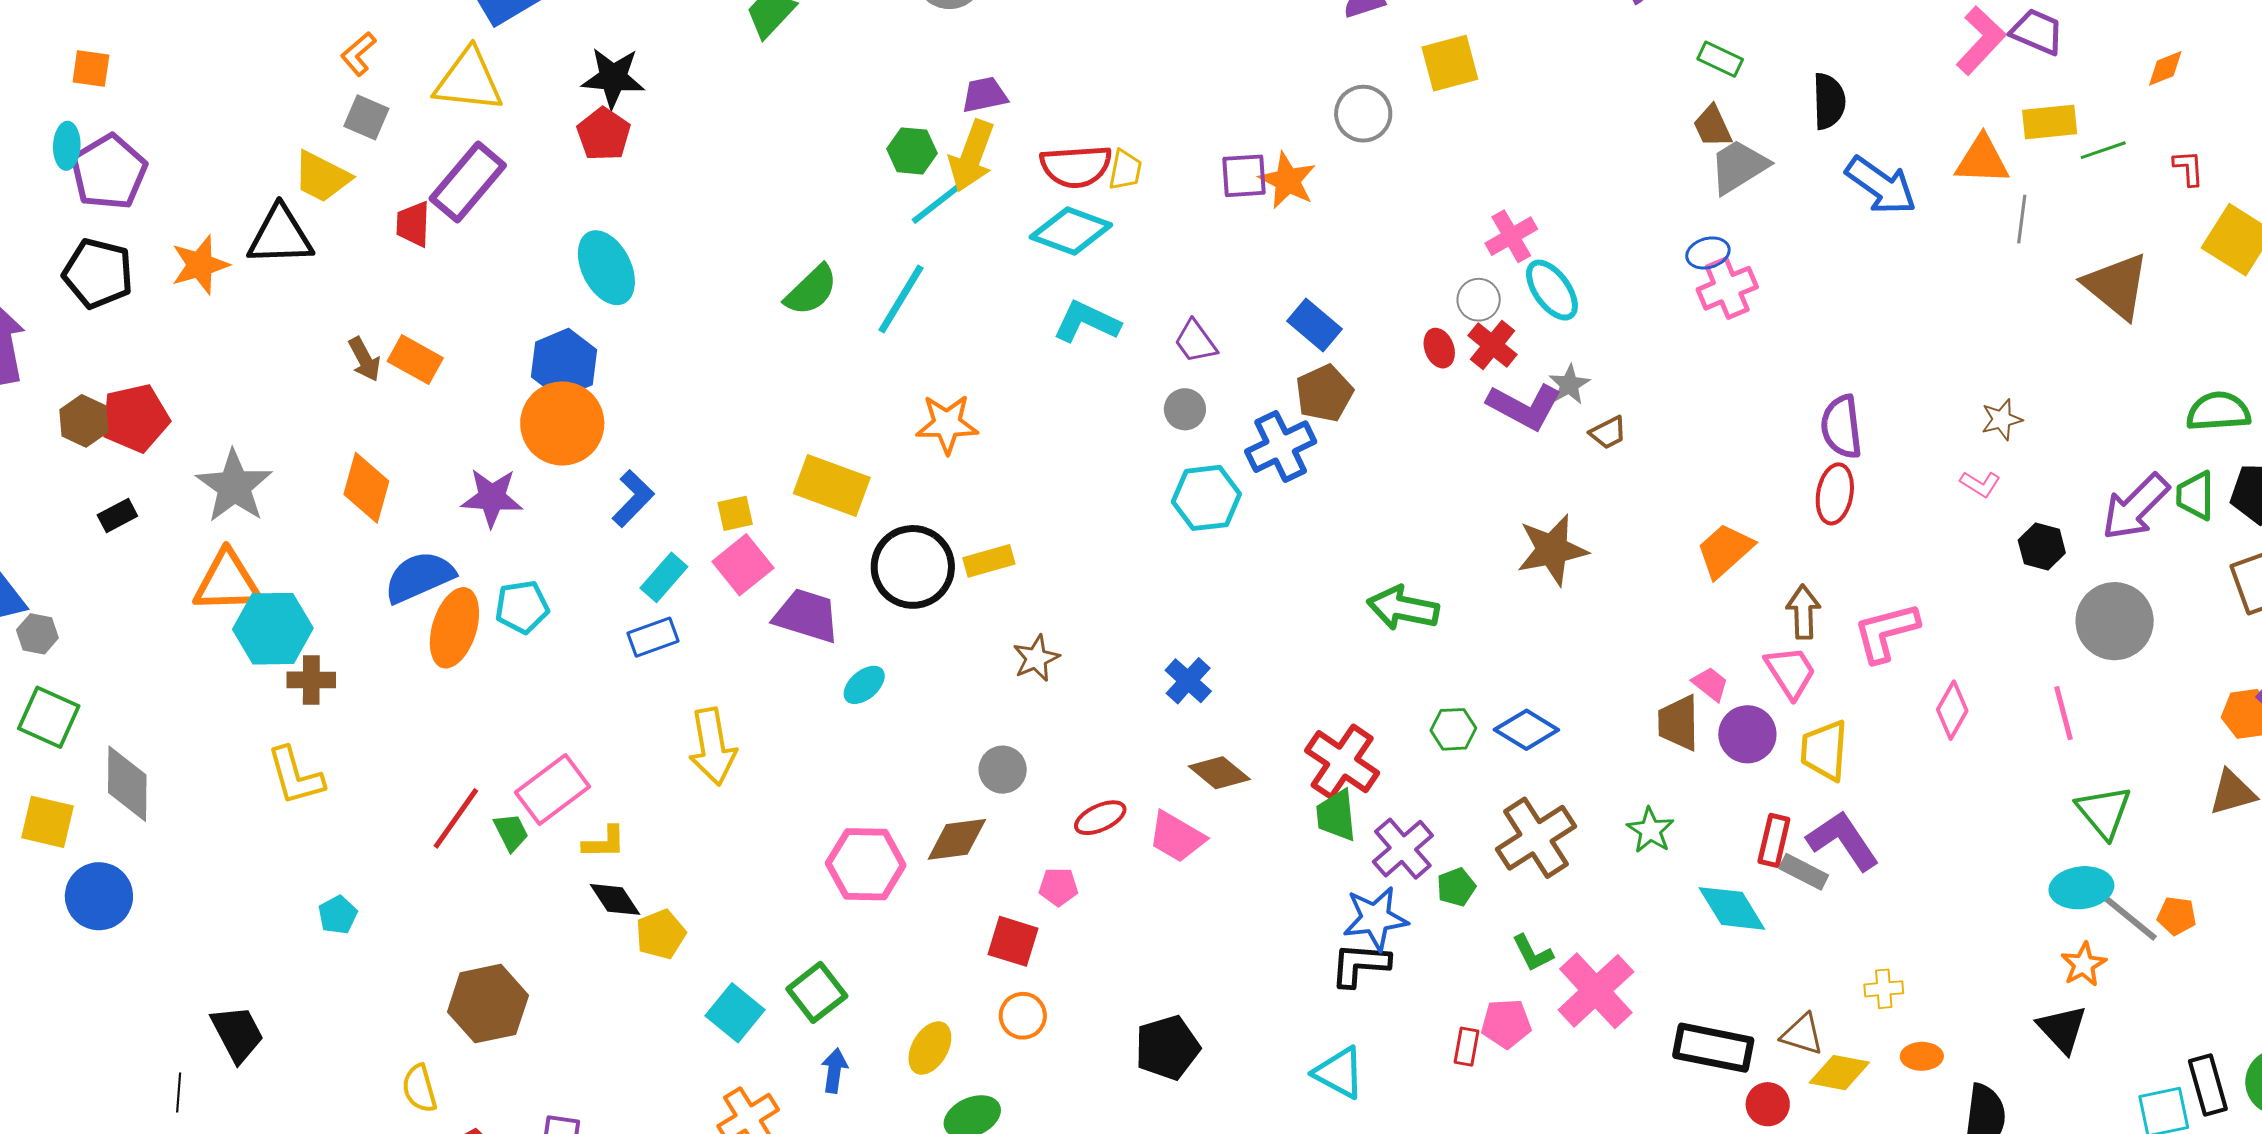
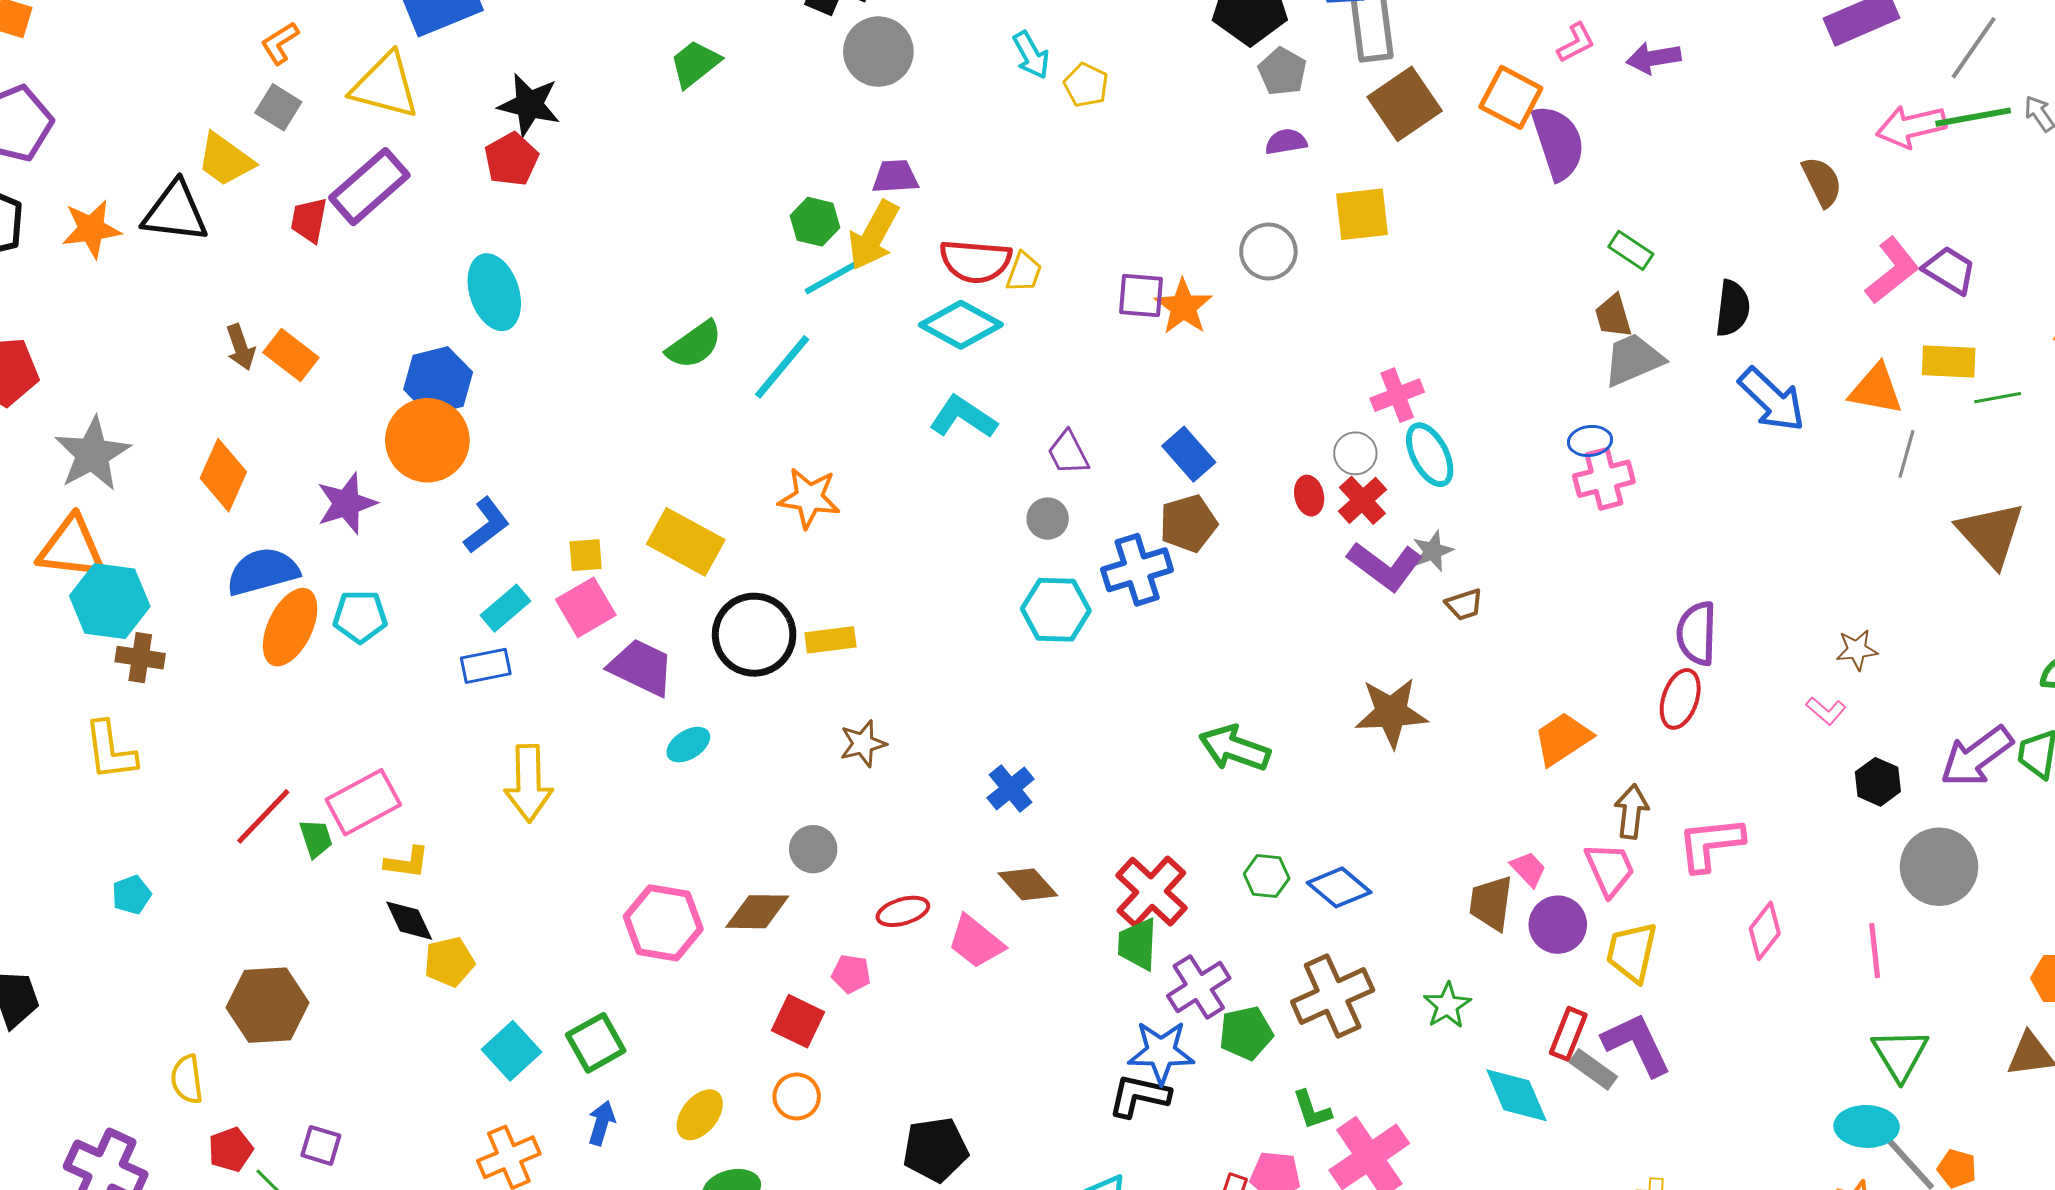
purple star: (492, 498) -> (346, 503), turned -30
green pentagon: (1456, 887) -> (1246, 1033), size x1.4

